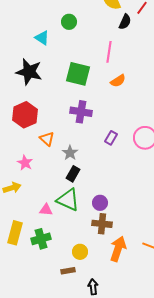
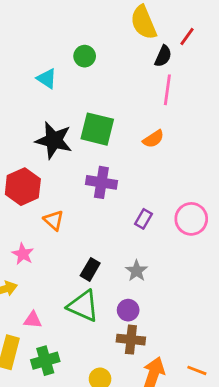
pink line: (109, 52) -> (167, 90), moved
black star: (29, 72) -> (54, 140), moved
gray star: (70, 153) -> (137, 271), moved
pink triangle: (46, 210) -> (33, 320), moved

